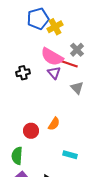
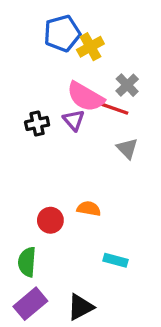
purple triangle: (54, 73) -> (74, 120), moved
orange semicircle: (54, 124) -> (89, 209), turned -112

